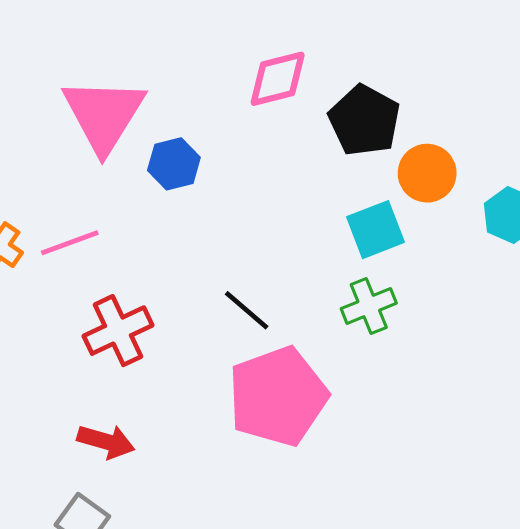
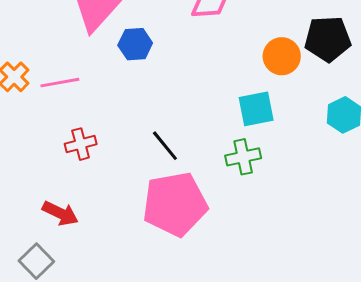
black pentagon: (364, 120) -> (328, 39), moved, turned 30
orange circle: (427, 173) -> (282, 56), moved
red cross: (118, 331) -> (81, 144), size x0.7

